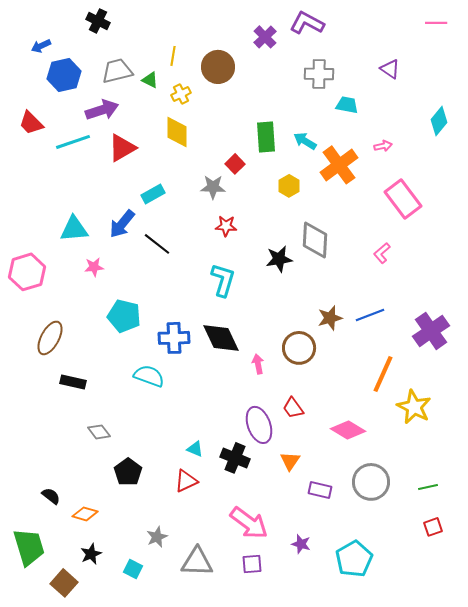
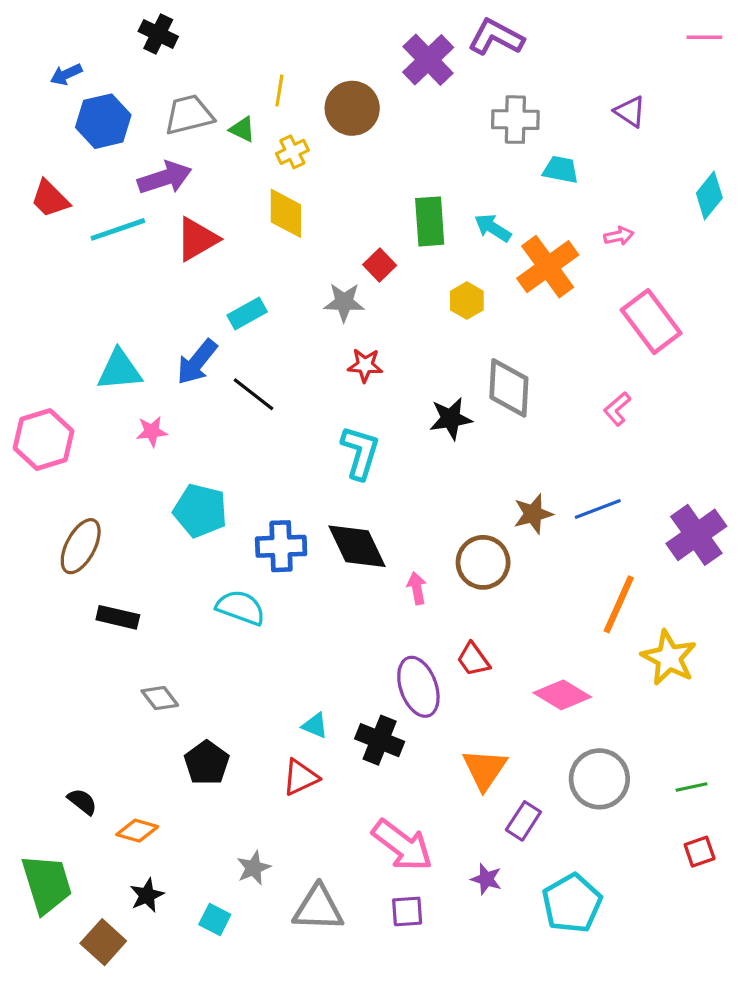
purple cross: (265, 37) -> (428, 60), size x1.4
orange triangle: (290, 461) -> (485, 769), moved, size x1.4
purple rectangle: (320, 490) -> (523, 821), moved, turned -70

